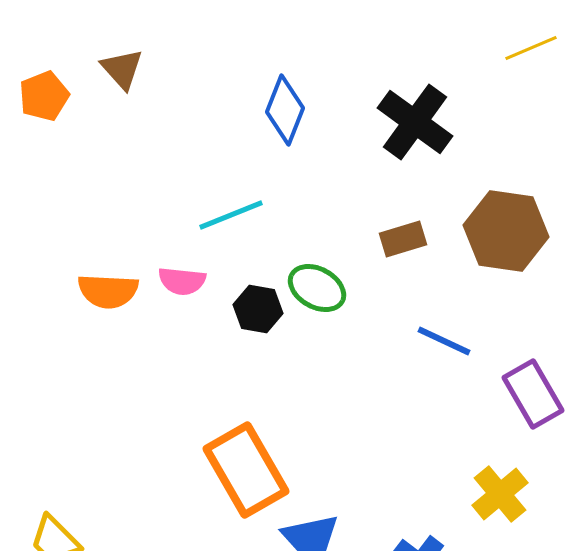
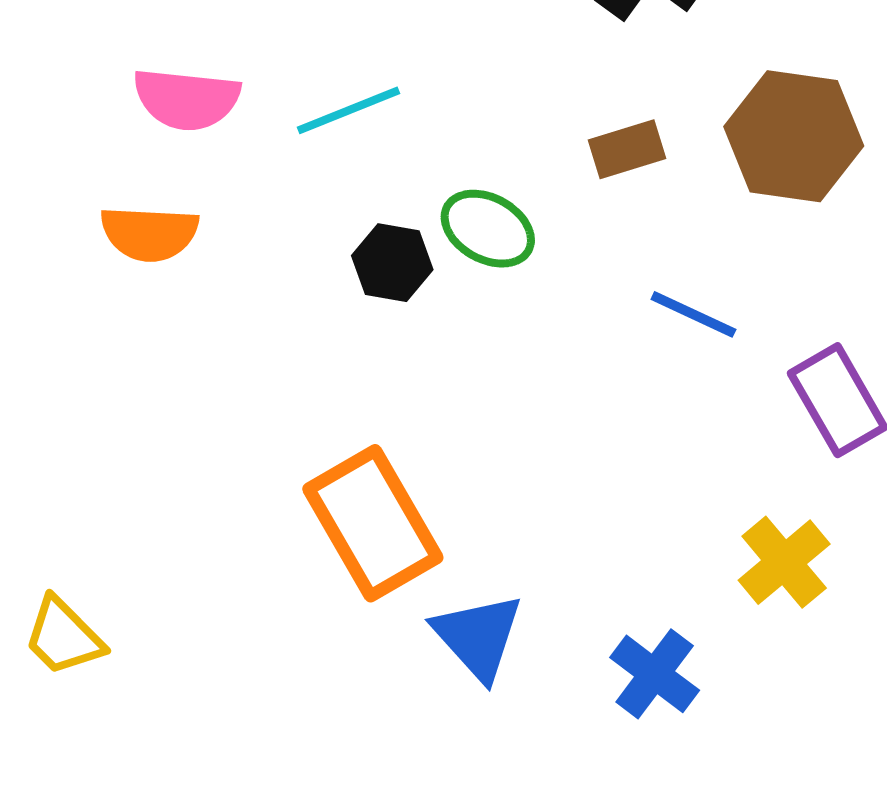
pink semicircle: (182, 281) -> (187, 99), moved, size x1.4

